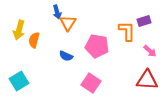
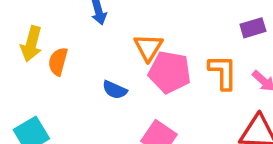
orange triangle: (68, 23) -> (148, 47), moved
orange L-shape: (127, 31) -> (223, 72), moved

